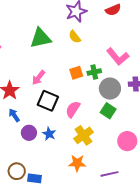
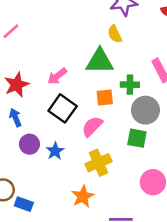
green triangle: (41, 38) -> (100, 61), moved
orange square: (76, 73) -> (105, 98), moved
green square: (108, 111) -> (137, 138), turned -35
orange star: (77, 163) -> (83, 196), turned 30

